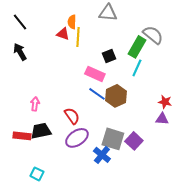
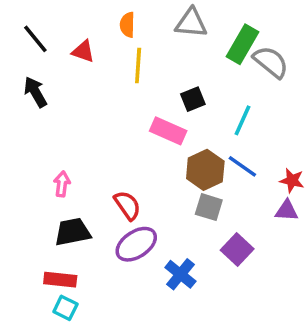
orange semicircle: (72, 22) -> (127, 25), moved
red triangle: (63, 34) -> (83, 51), moved
green rectangle: (137, 47) -> (242, 44), moved
blue line: (97, 94) -> (242, 166), moved
red rectangle: (22, 136) -> (60, 280), moved
gray square: (113, 139) -> (209, 207), moved, size x0.7

